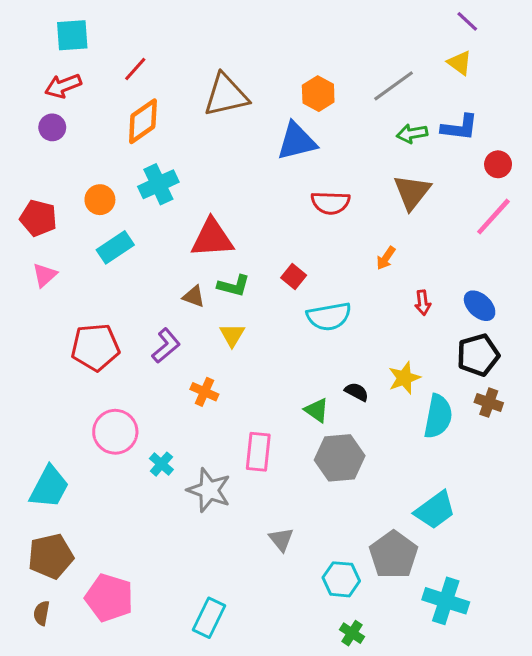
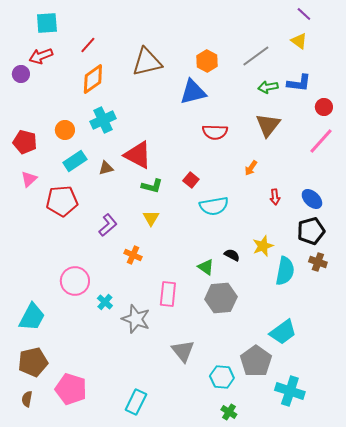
purple circle: (52, 127) -> (21, 74), moved
red triangle: (212, 238) -> (138, 155), turned 32
brown triangle: (194, 296) -> (106, 168), moved, turned -35
red pentagon: (95, 347) -> (62, 201), moved
gray triangle: (281, 539) -> (183, 351), size x1.4

